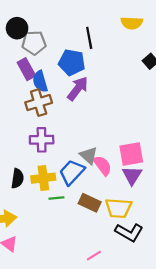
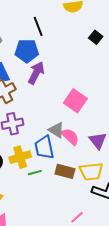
pink square: (131, 154) -> (75, 101), moved, turned -35
blue trapezoid: (72, 172) -> (44, 147), turned -45

